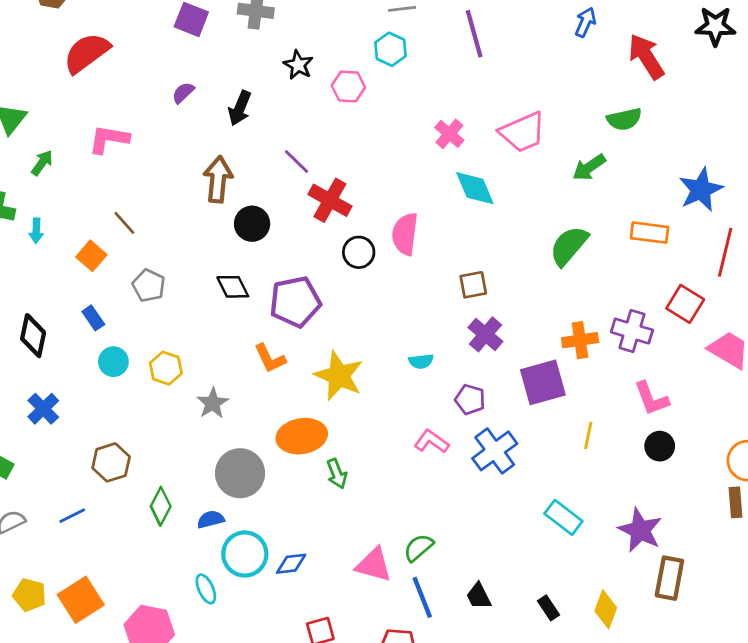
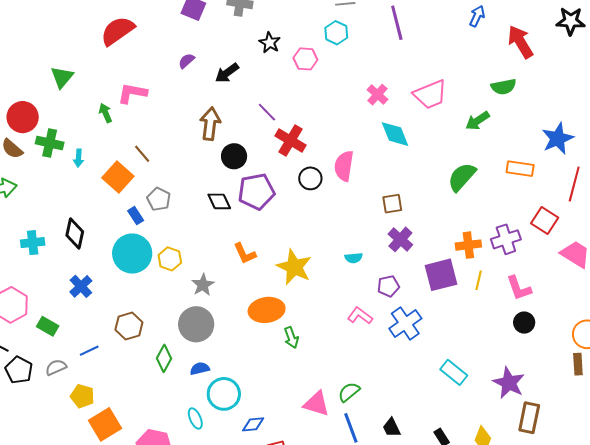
black arrow: (240, 108) -> (227, 73), turned 30
green arrow: (42, 163) -> (105, 113), moved, turned -60
orange square: (91, 256) -> (118, 177), size x1.4
purple pentagon: (295, 302) -> (256, 192), moved
blue rectangle: (93, 318) -> (136, 216), moved
purple cross: (632, 331) -> (506, 239), turned -36
cyan circle: (113, 362) -> (132, 253), size x1.8
purple pentagon: (470, 400) -> (388, 286), turned -30
yellow line: (588, 435) -> (479, 280), moved
gray circle: (240, 473) -> (196, 324), moved
blue line: (72, 516) -> (89, 351), moved
blue diamond: (291, 564) -> (253, 424), moved
yellow pentagon: (29, 595) -> (82, 396), moved

